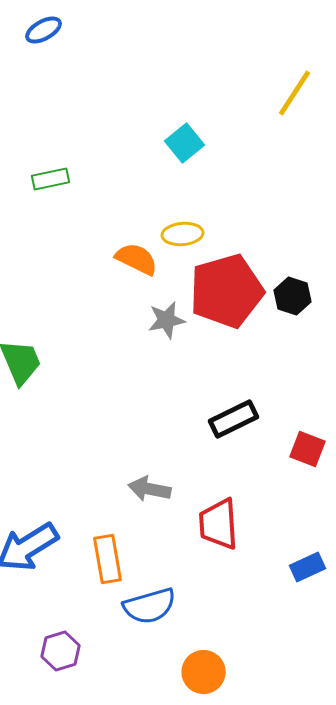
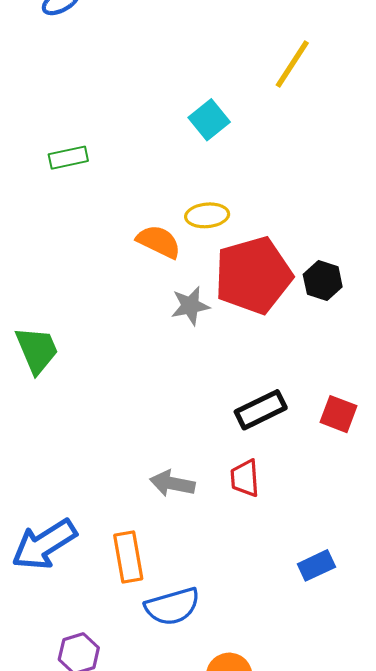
yellow line: (295, 93) -> (292, 64), moved
red square: (308, 449) -> (338, 414), moved
red trapezoid: (219, 524) -> (245, 478), moved, size x0.7
blue rectangle: (308, 567) -> (316, 565), moved

